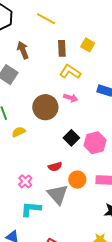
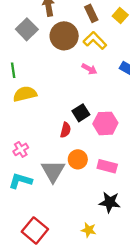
brown rectangle: (62, 48) -> (91, 13), turned -35
brown circle: (45, 107) -> (64, 36), moved
yellow semicircle: (19, 132) -> (25, 94), size x1.5
red semicircle: (55, 167) -> (65, 130), moved, turned -72

